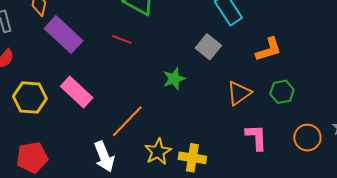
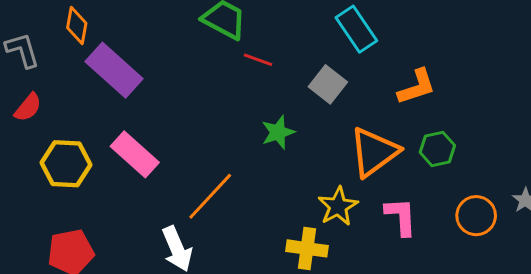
red line: (122, 39) -> (258, 60), moved
orange triangle: (239, 93) -> (374, 152), size x1.4
yellow star: (158, 152) -> (338, 206), moved

